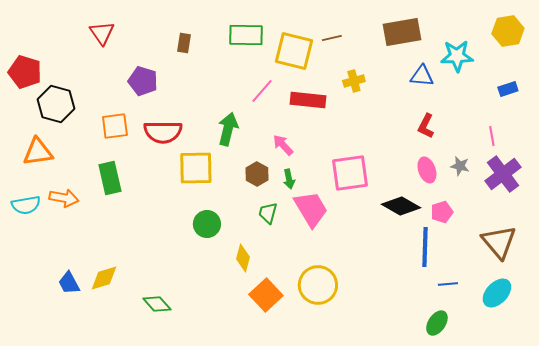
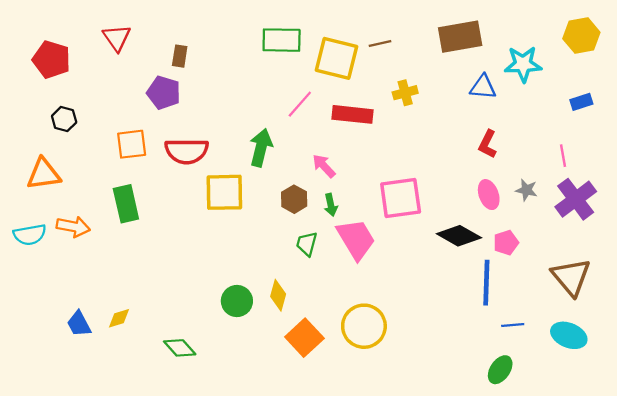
brown rectangle: (184, 43) -> (180, 56), moved
red pentagon: (25, 72) -> (52, 60), moved
black hexagon: (56, 104) -> (64, 119), size x0.6
green circle: (207, 224) -> (237, 301), moved
yellow diamond: (104, 278) -> (119, 318), size x0.7
cyan ellipse: (497, 293) -> (569, 335), turned 68

